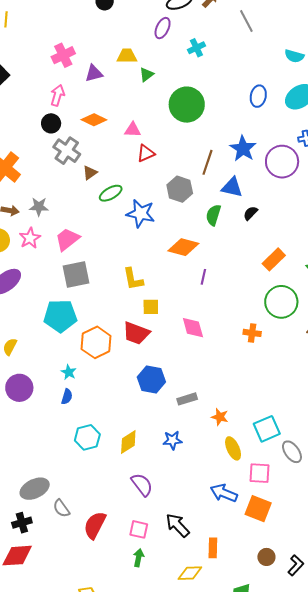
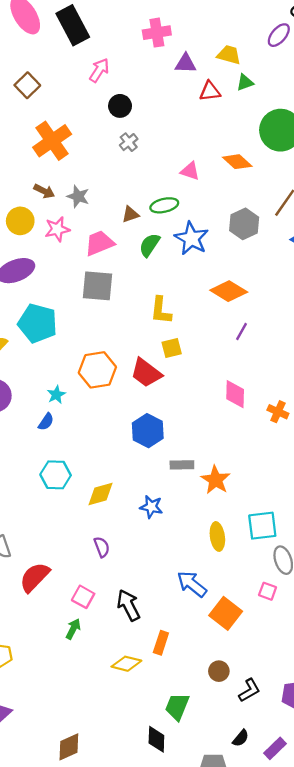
pink arrow: (57, 95) -> (99, 70), moved
orange diamond: (94, 120) -> (237, 162), moved
pink triangle: (133, 130) -> (190, 171), moved
gray cross: (67, 151) -> (129, 142), size x0.6
red triangle: (146, 153) -> (210, 91), moved
brown triangle: (90, 173) -> (130, 214), moved
green semicircle: (213, 215) -> (150, 245), moved
yellow square: (151, 307) -> (172, 348), turned -30
cyan pentagon: (60, 316) -> (38, 323), moved
pink diamond: (193, 328) -> (235, 394), moved
orange star: (220, 417) -> (216, 480), moved, size x1.4
pink square: (259, 473) -> (268, 591), moved, size x0.7
purple semicircle: (142, 485) -> (102, 547), size x0.7

